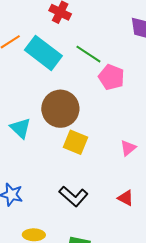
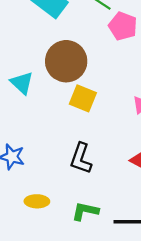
black L-shape: (74, 196) -> (81, 158), turned 68

